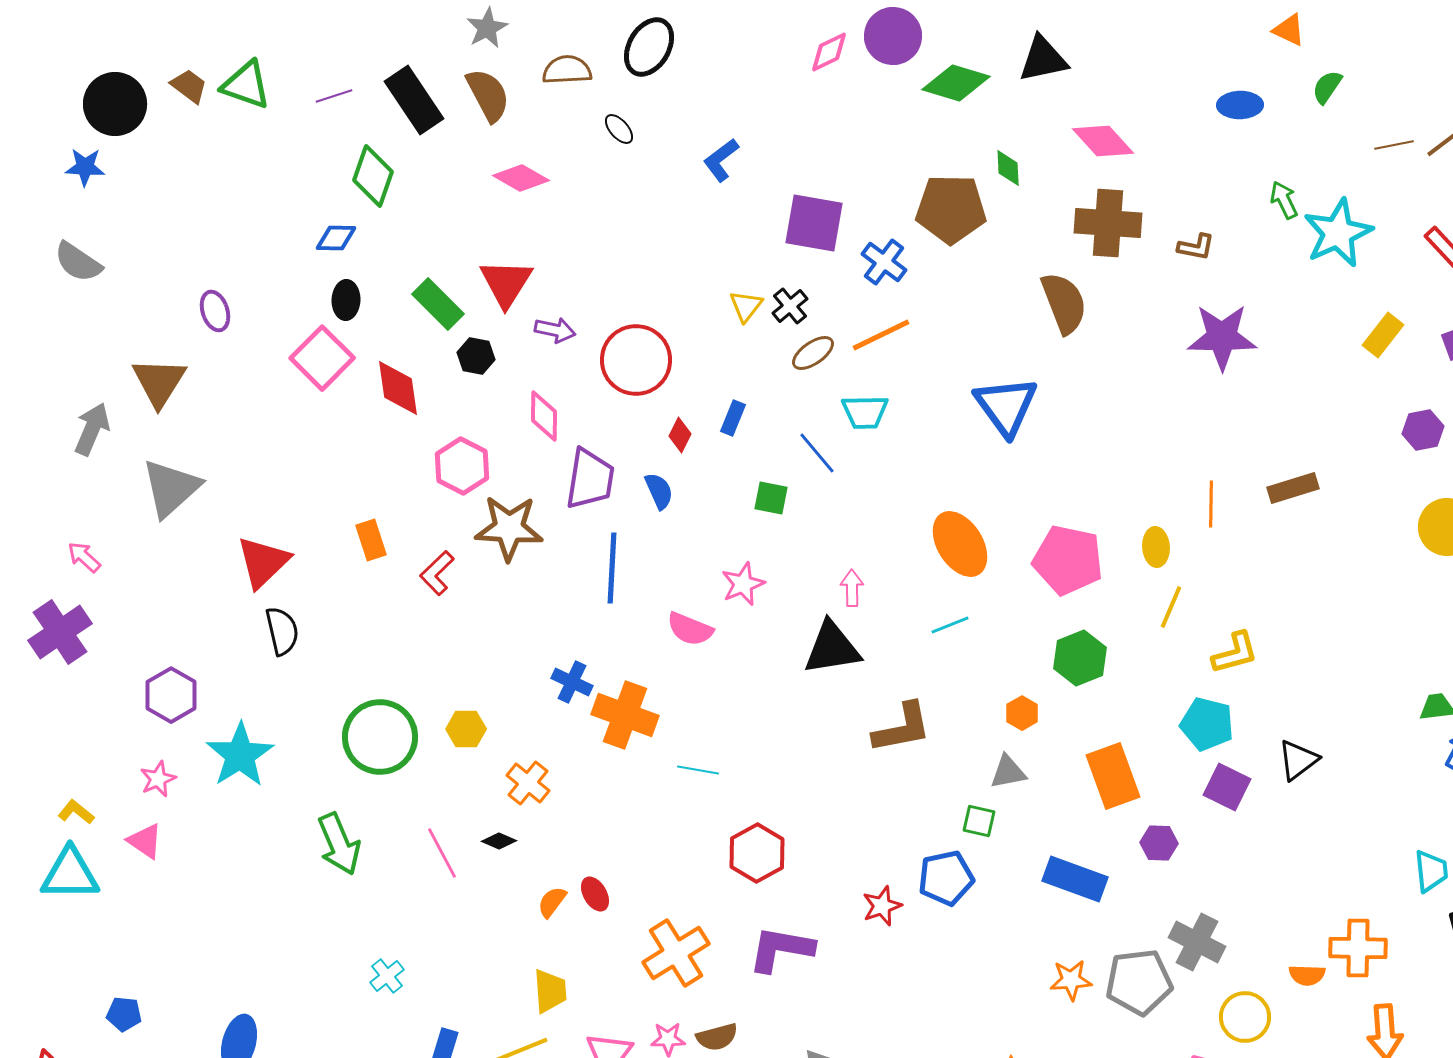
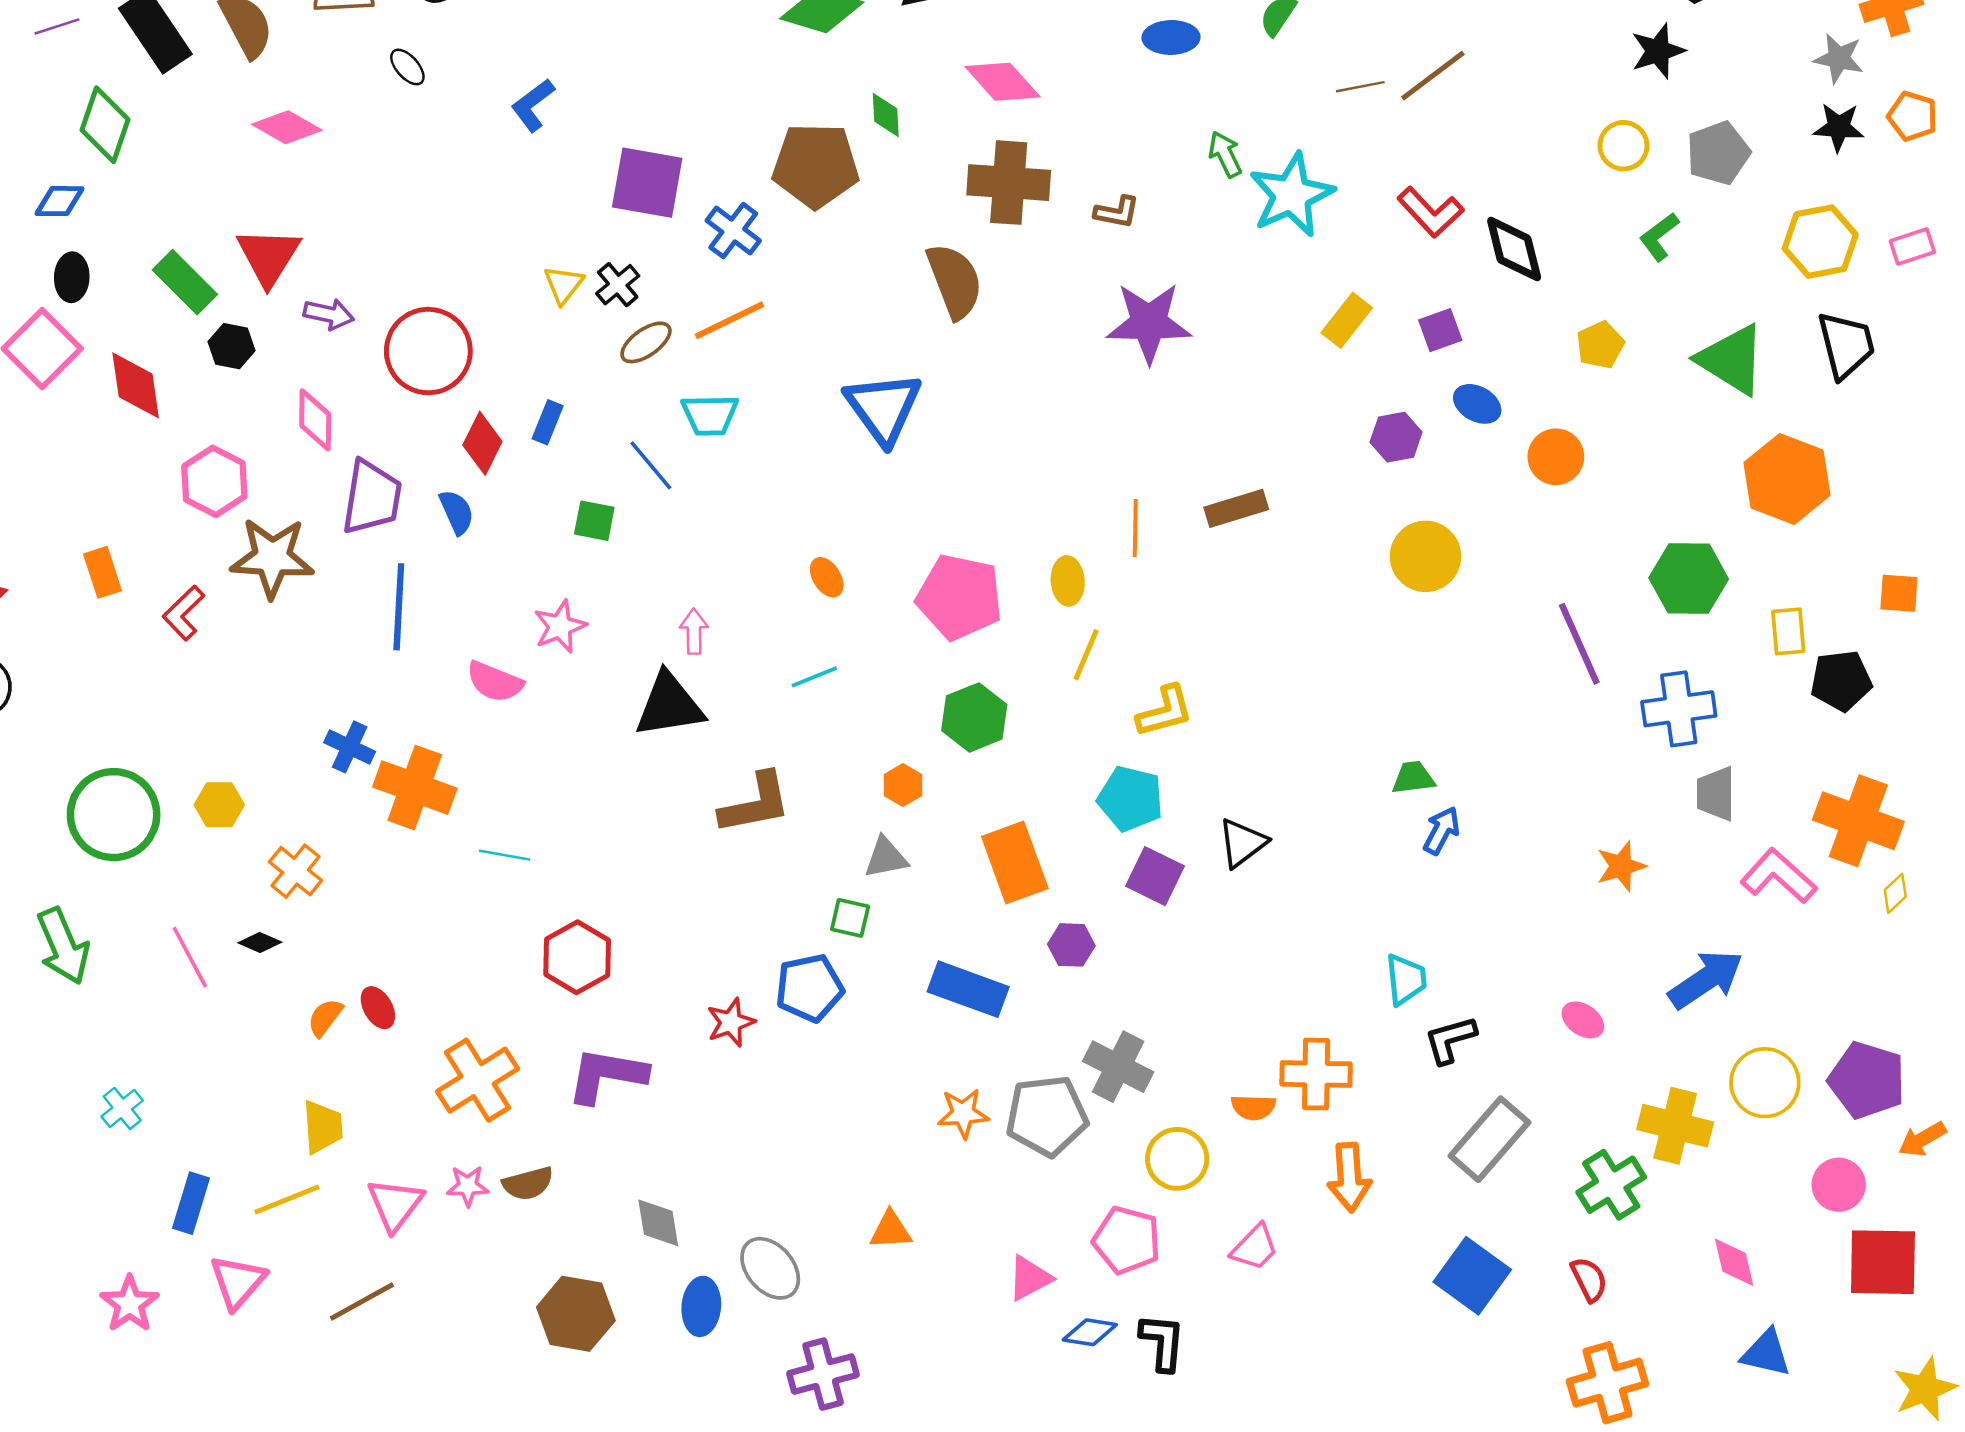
red diamond: (680, 435) -> (482, 443), size x1.4
orange ellipse: (960, 544) -> (827, 577), size x0.5

